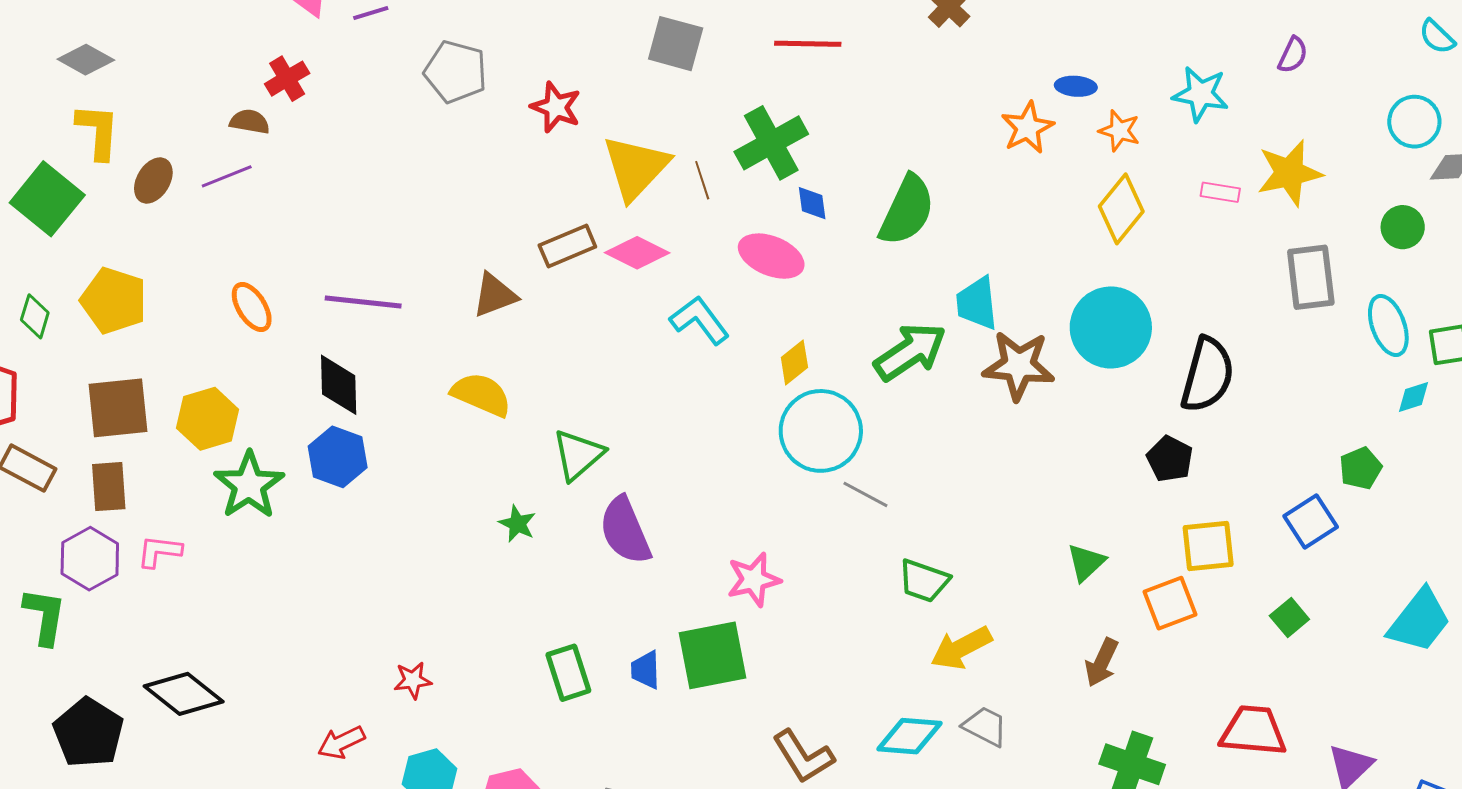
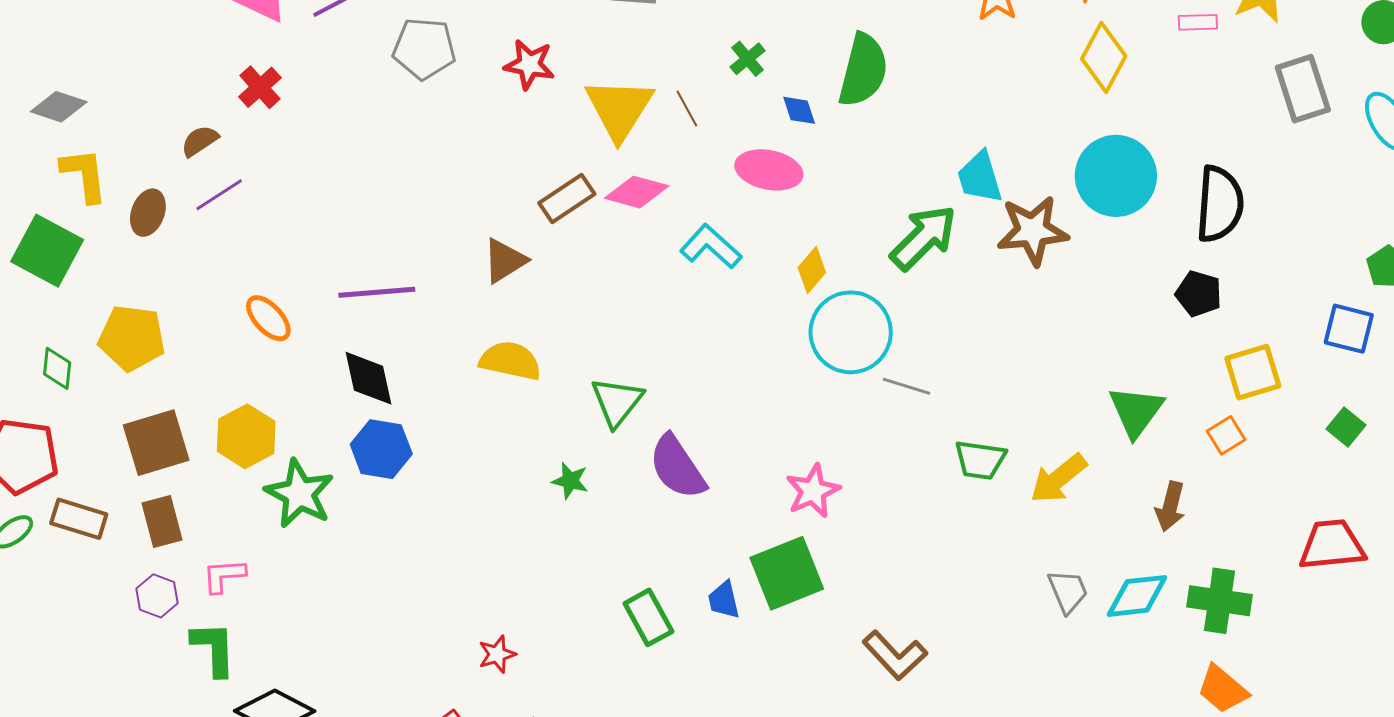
brown semicircle: (250, 122) -> (200, 141), moved, turned -33
green cross: (771, 143) -> (748, 59), size x0.5
green semicircle: (907, 210) -> (863, 70), moved
blue square: (1311, 522) -> (1349, 329), turned -32
purple hexagon: (90, 559) -> (157, 596), size x0.7
green triangle: (1086, 562) -> (1136, 411), size x1.4
orange square: (1170, 603) -> (1226, 435), size x0.7
green L-shape: (45, 616) -> (214, 649), moved
yellow arrow: (961, 648) -> (1058, 478), moved
gray trapezoid: (985, 726) -> (1068, 591), turned 51
cyan diamond: (909, 736) -> (1137, 596), moved

